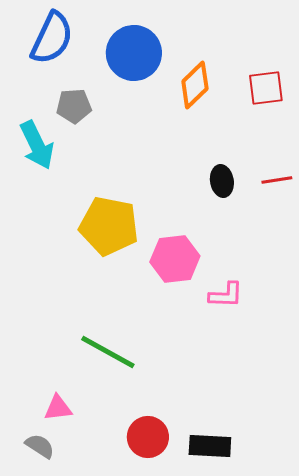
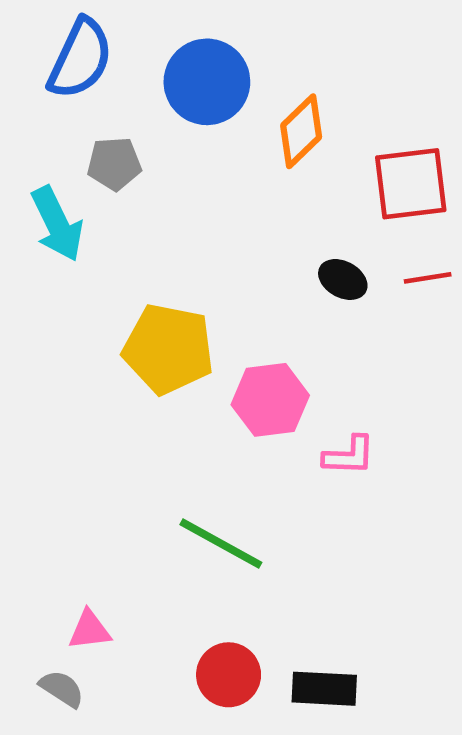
red square: (266, 88) -> (411, 184), moved, size x1.4
black ellipse: (222, 181) -> (343, 279), turned -52
green line: (108, 352) -> (221, 544), moved

